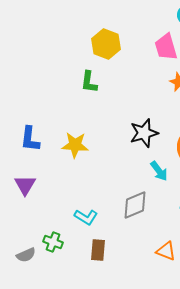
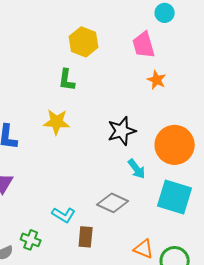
yellow star: (75, 145) -> (57, 122), moved
gray diamond: (135, 205) -> (113, 203), turned 48
brown rectangle: (98, 250) -> (86, 237), moved

